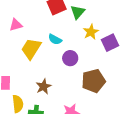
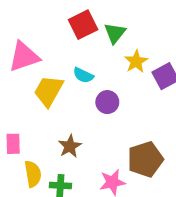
pink triangle: (16, 25) -> (24, 57), size x1.6
brown pentagon: (93, 81) -> (145, 159), moved

